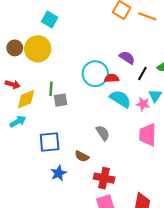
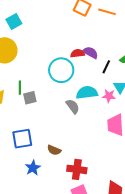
cyan square: (50, 20) -> (14, 22), turned 35
red semicircle: (112, 78) -> (77, 53), moved
cyan semicircle: (120, 99) -> (87, 93), turned -35
gray semicircle: (103, 133) -> (73, 106), moved

